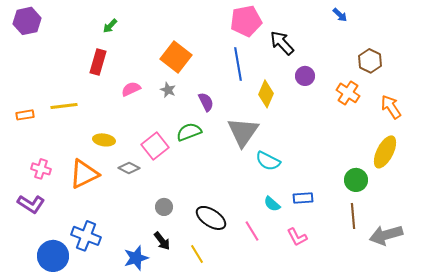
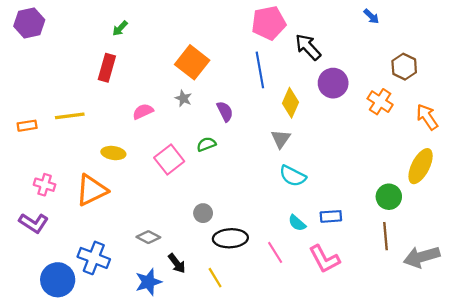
purple circle: (305, 76) -> (333, 83), size x1.4
pink semicircle: (131, 89) -> (143, 111), moved
green semicircle: (189, 132) -> (206, 144), size x0.7
gray triangle: (243, 132) -> (281, 139), moved, size x0.6
gray diamond: (129, 168) -> (148, 237), moved
gray circle: (164, 207) -> (203, 213), moved
black ellipse: (211, 218) -> (230, 238), turned -36
pink L-shape: (297, 237) -> (324, 259), size x1.4

